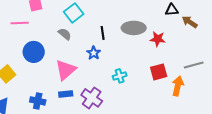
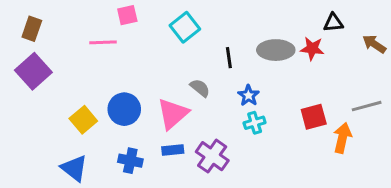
brown arrow: (190, 22) -> (374, 44), moved
gray semicircle: (65, 34) -> (200, 88), moved
red star: (158, 39) -> (312, 48), moved
blue circle: (34, 52) -> (124, 109), moved
blue star: (94, 53) -> (249, 95), moved

